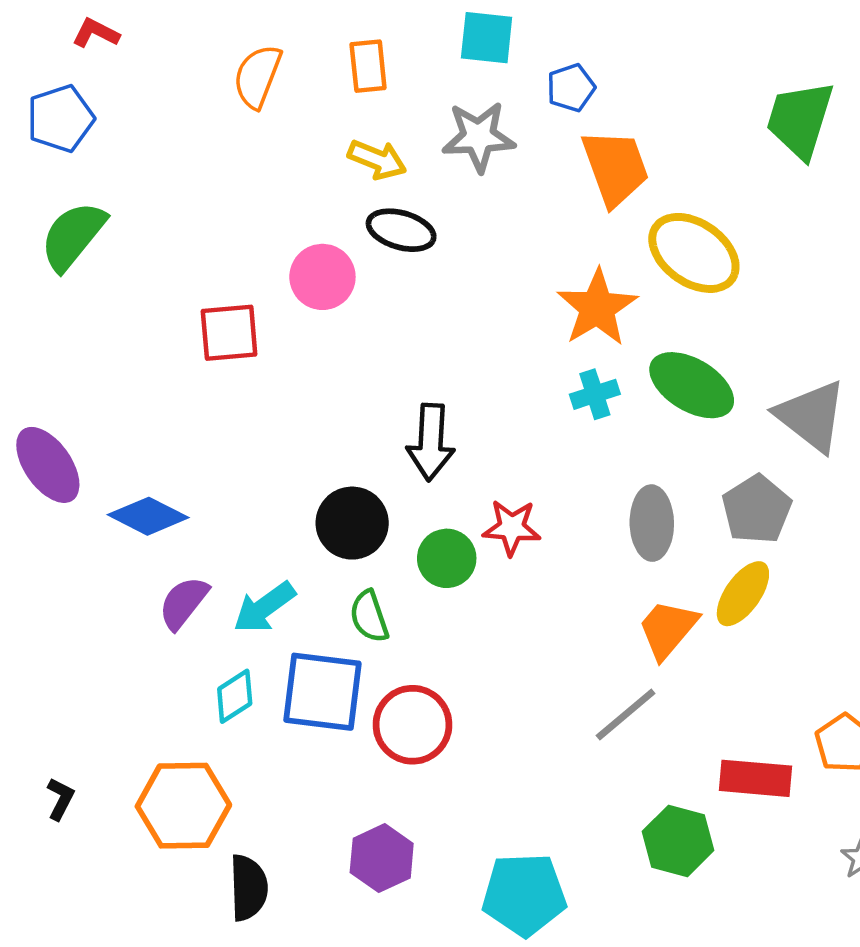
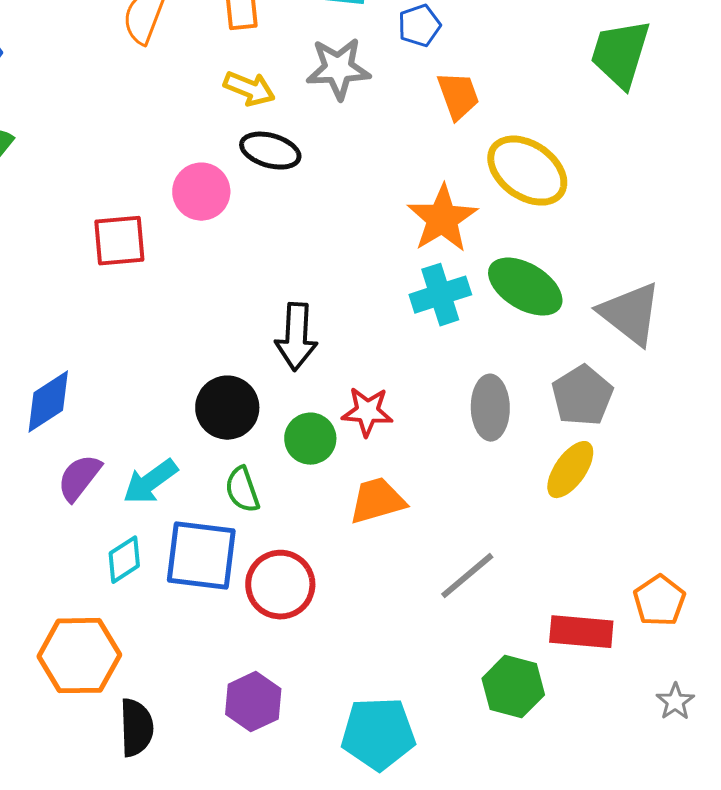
orange trapezoid: (615, 168) -> (458, 96), size x0.7
cyan cross: (595, 394) -> (440, 295), size x1.4
blue diamond: (148, 516) -> (48, 402), turned -60
orange trapezoid: (668, 629) -> (377, 501), moved, turned 34

